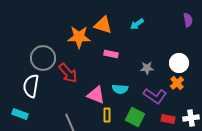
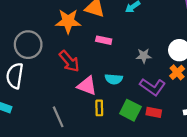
red arrow: (68, 73) -> (69, 61), moved
red rectangle: (168, 119) -> (154, 112), moved

